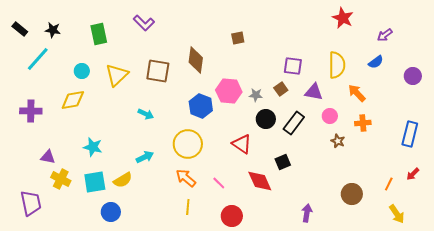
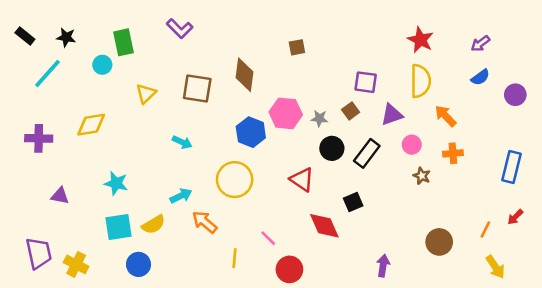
red star: (343, 18) -> (420, 40), moved
blue semicircle: (376, 62) -> (480, 77), moved
cyan circle: (82, 71) -> (102, 65), moved
yellow triangle: (117, 75) -> (146, 93), size x0.7
purple triangle: (314, 92) -> (392, 115), turned -30
orange arrow: (186, 178) -> (205, 222), moved
yellow cross: (61, 179) -> (76, 264), moved
pink line: (219, 183) -> (268, 238), moved

